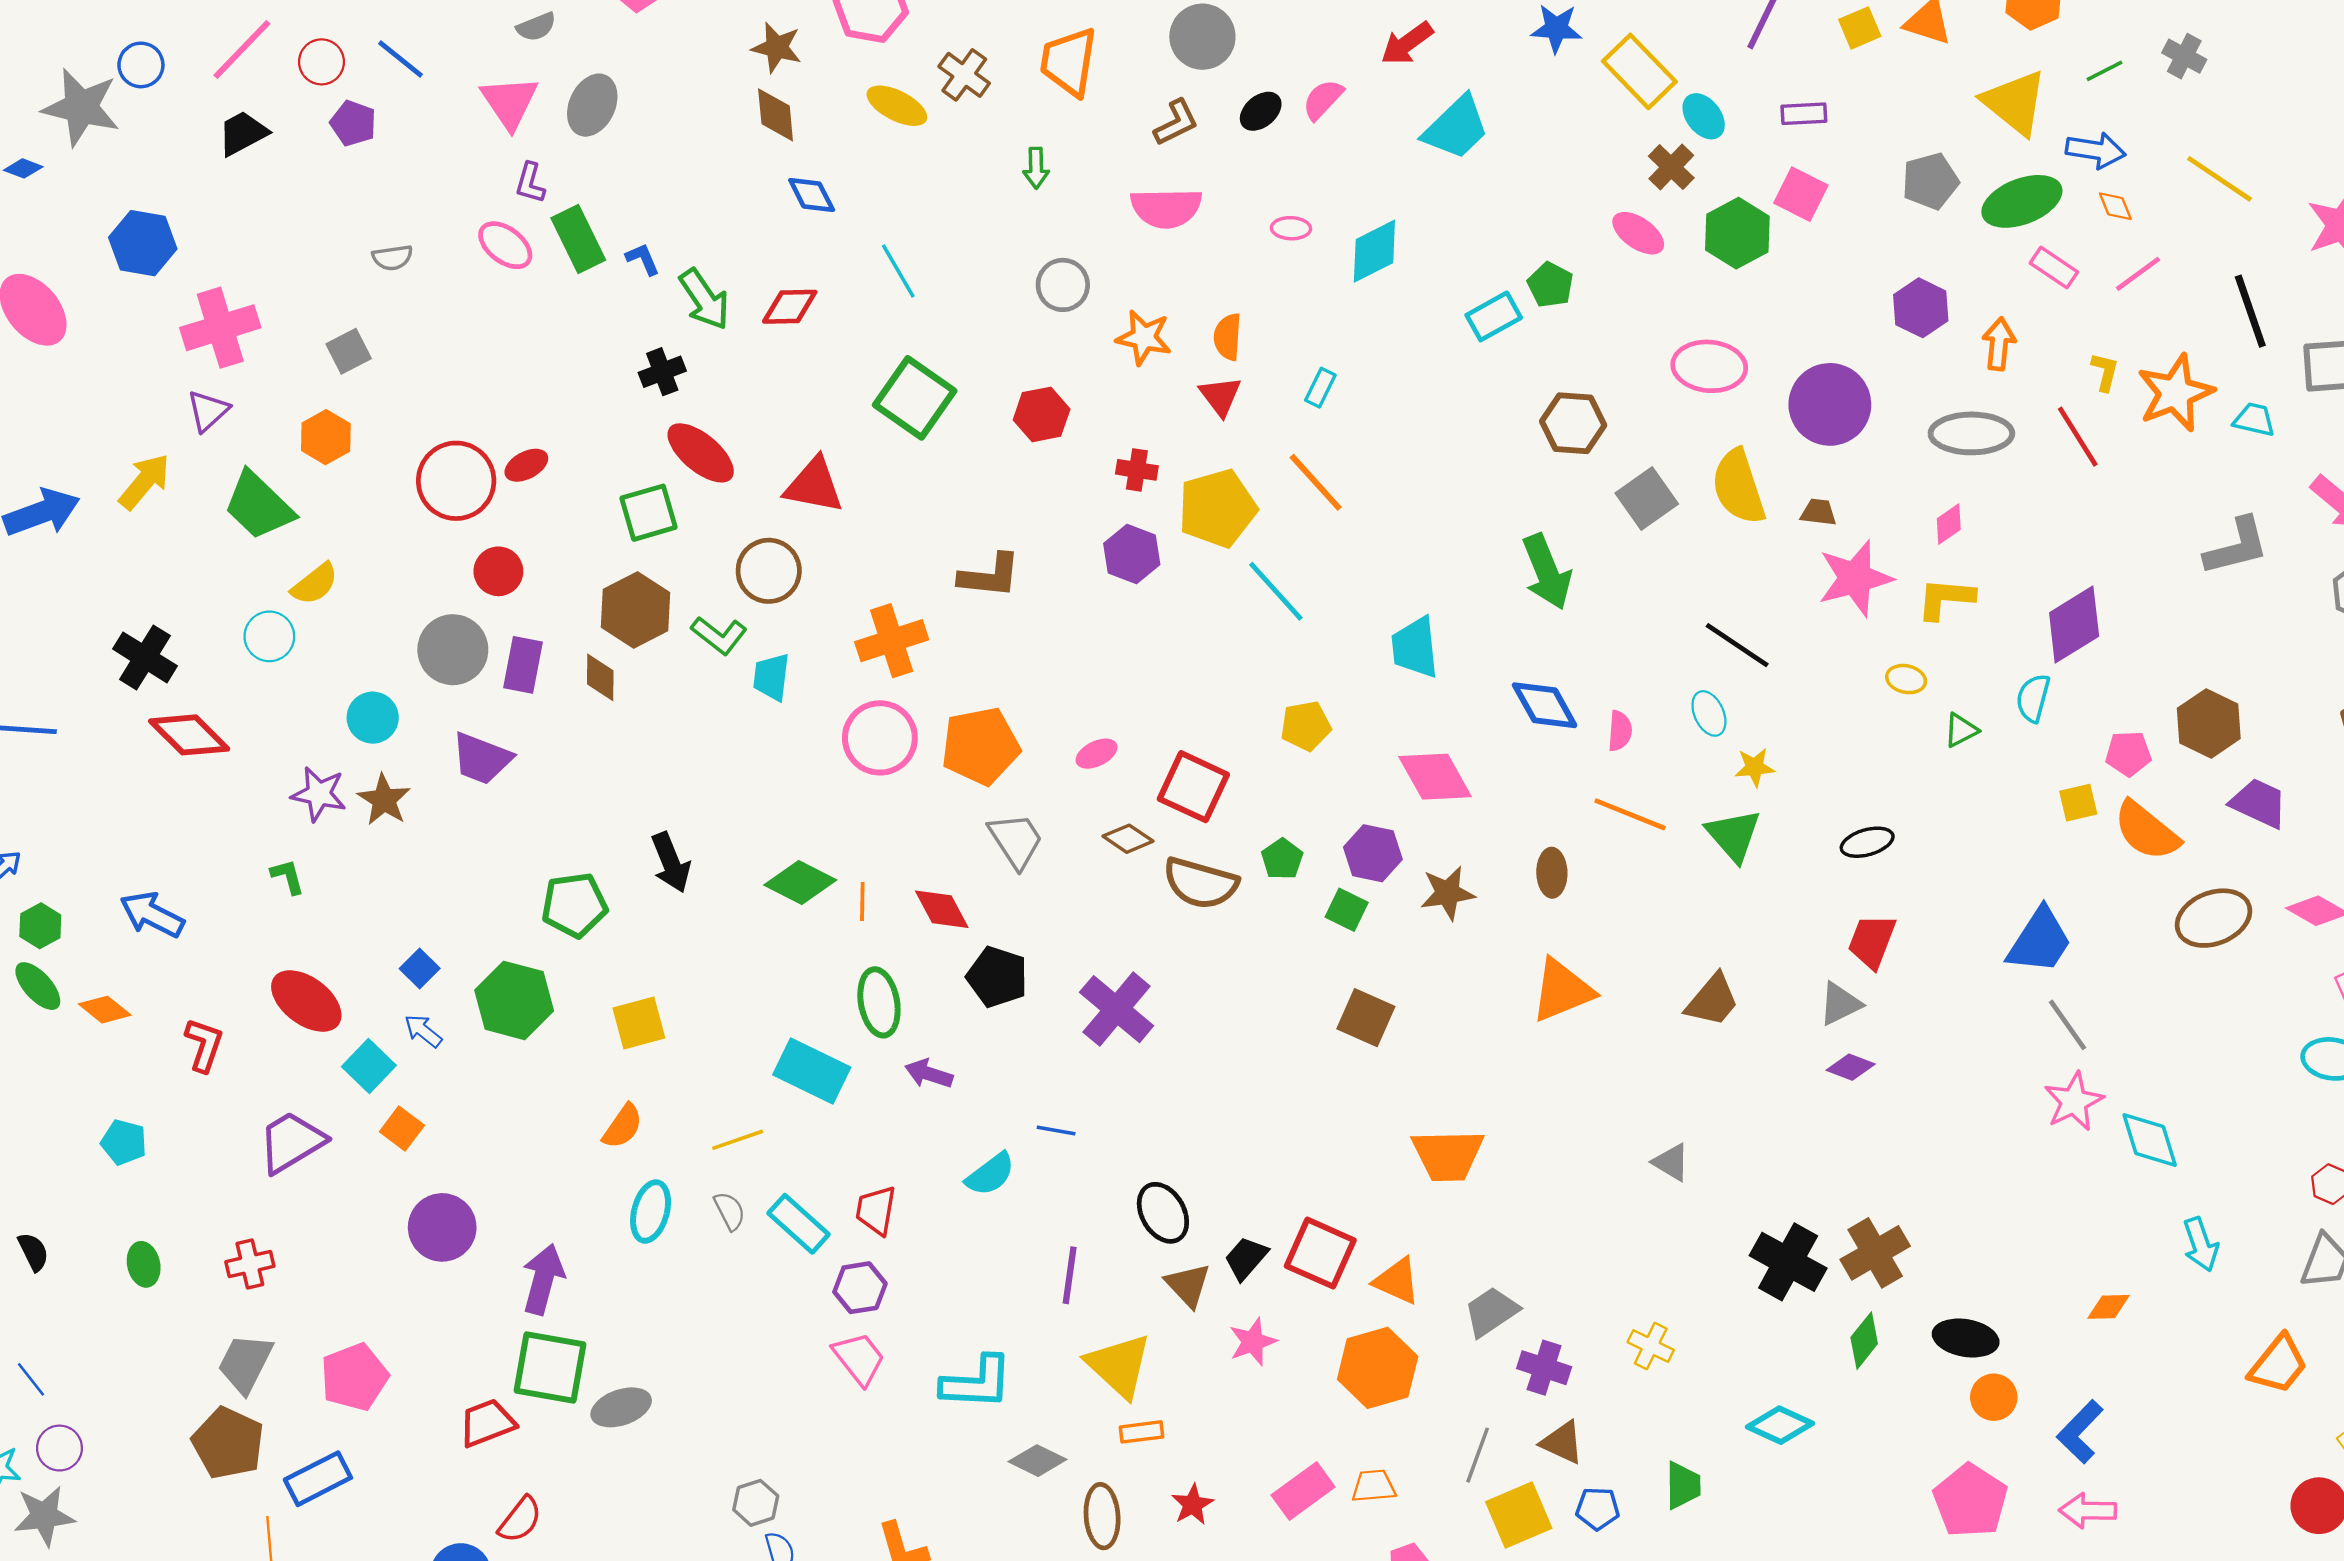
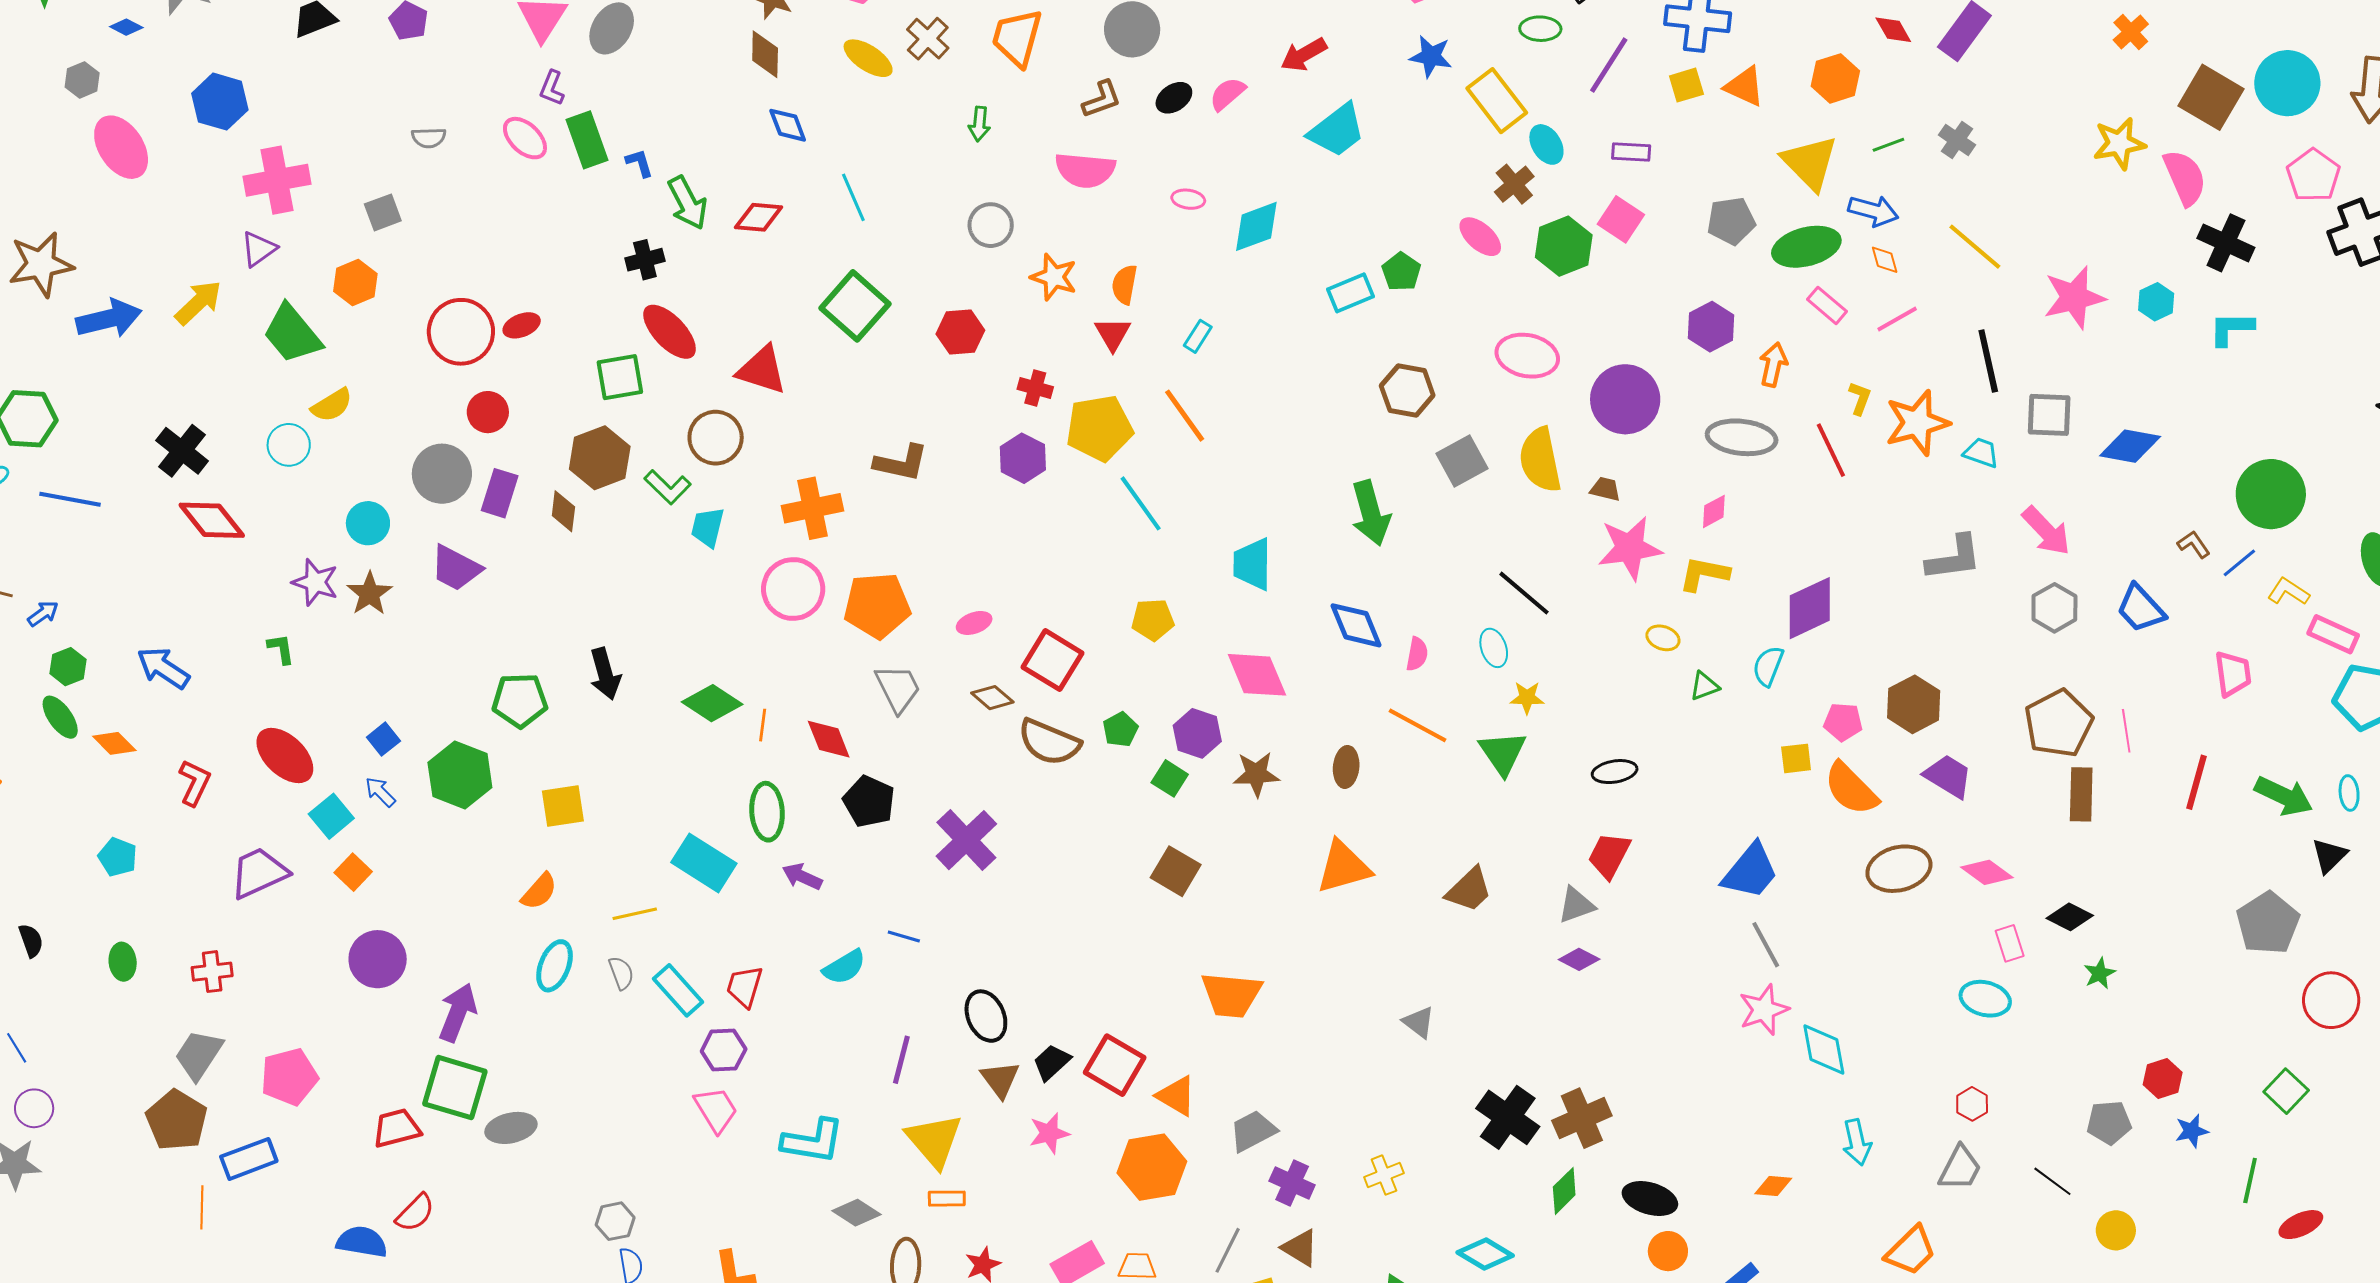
yellow cross: (1651, 1346) -> (1384, 1175), turned 36

